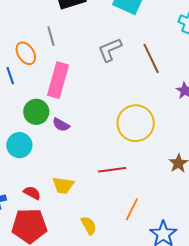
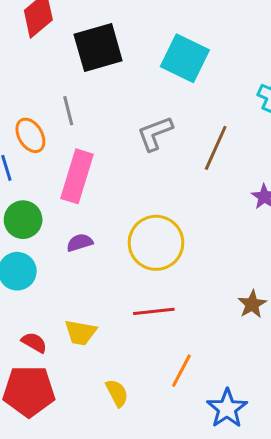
brown line: (151, 58) -> (216, 148), turned 48
green circle: (36, 112) -> (23, 220), moved
yellow circle: (136, 123) -> (156, 243), moved
purple semicircle: (61, 125) -> (80, 243), turned 132

